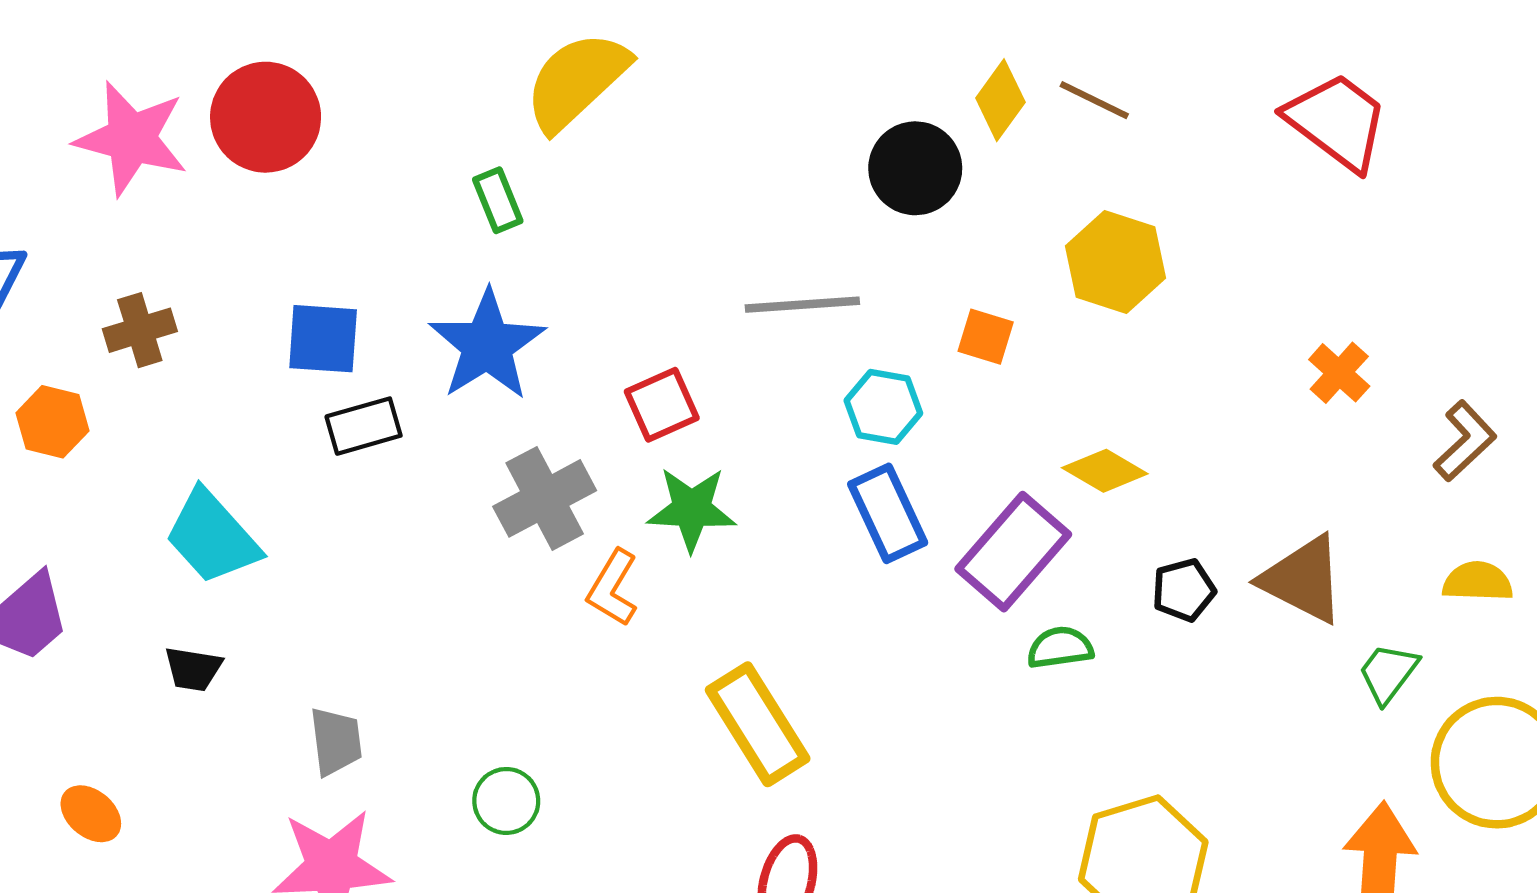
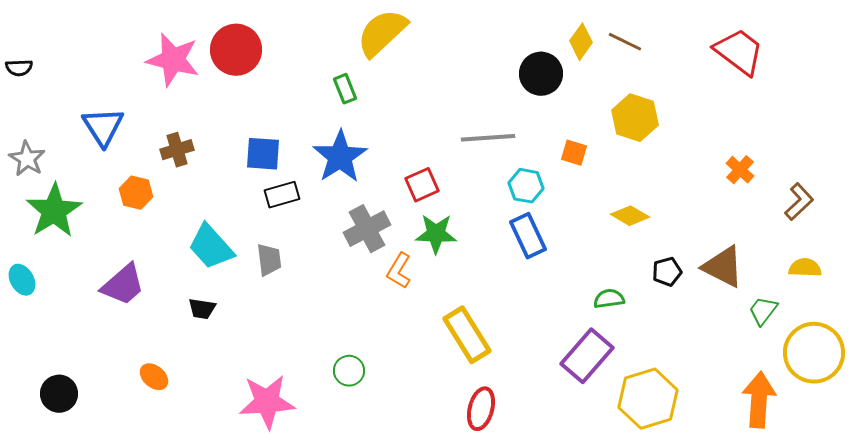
purple rectangle: (1013, 552) -> (587, 356), moved
gray trapezoid: (336, 741) -> (269, 260), moved

